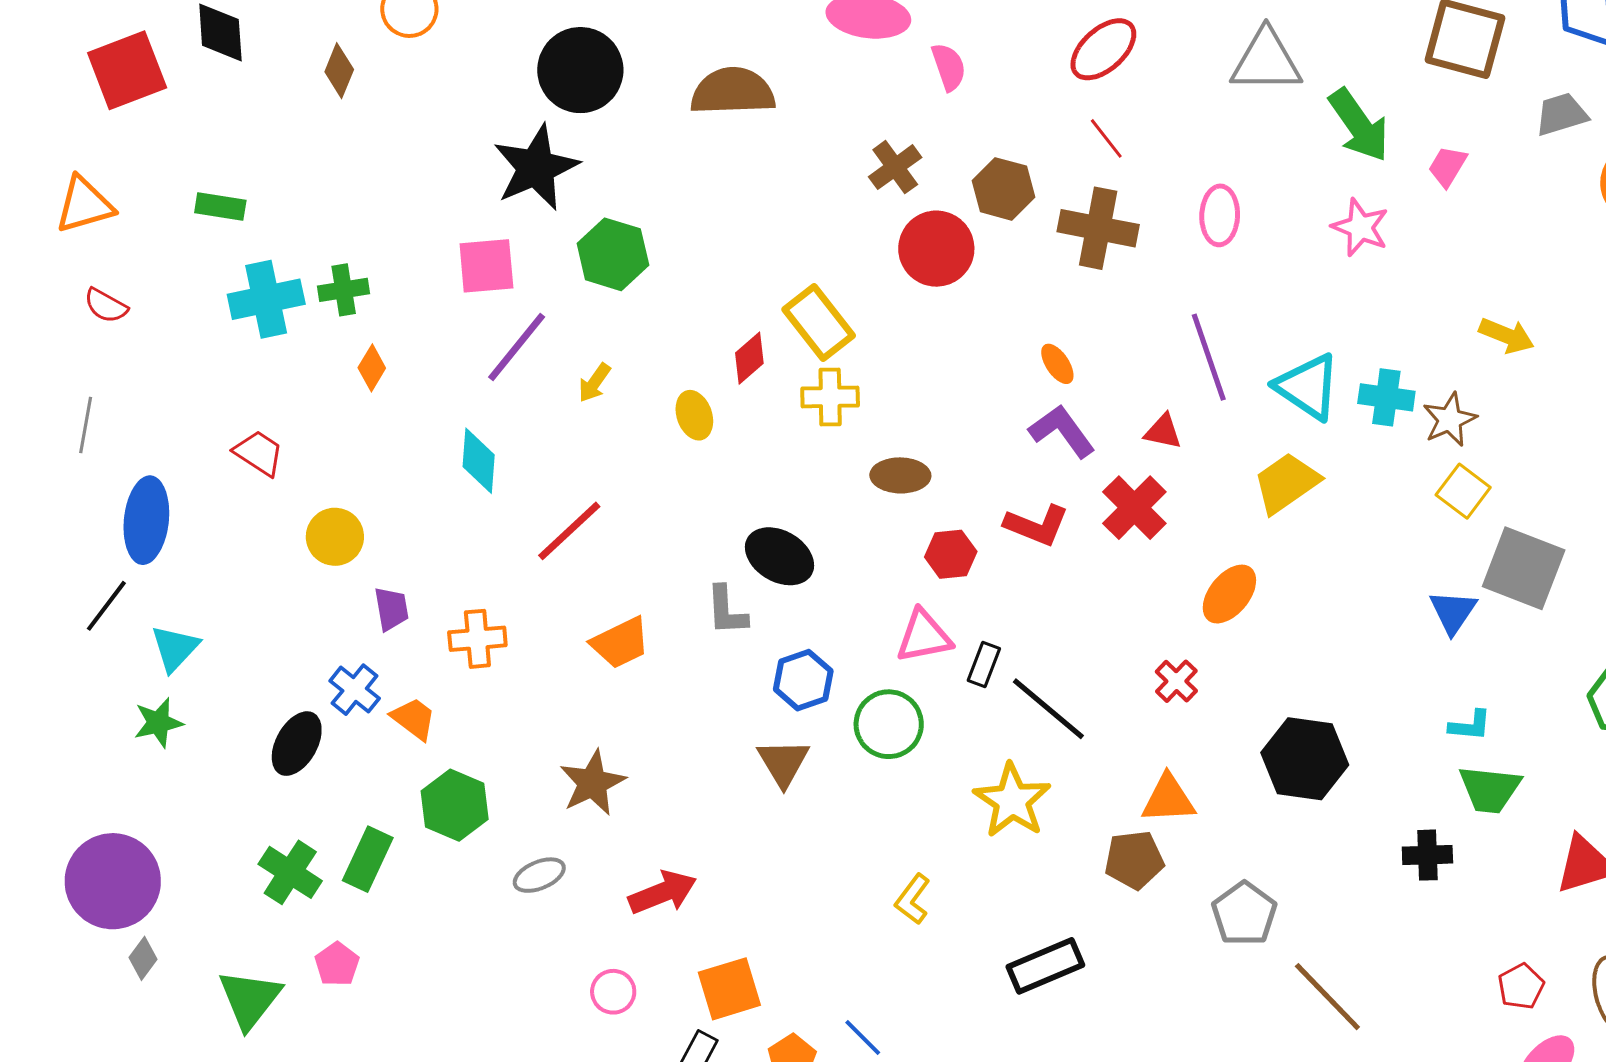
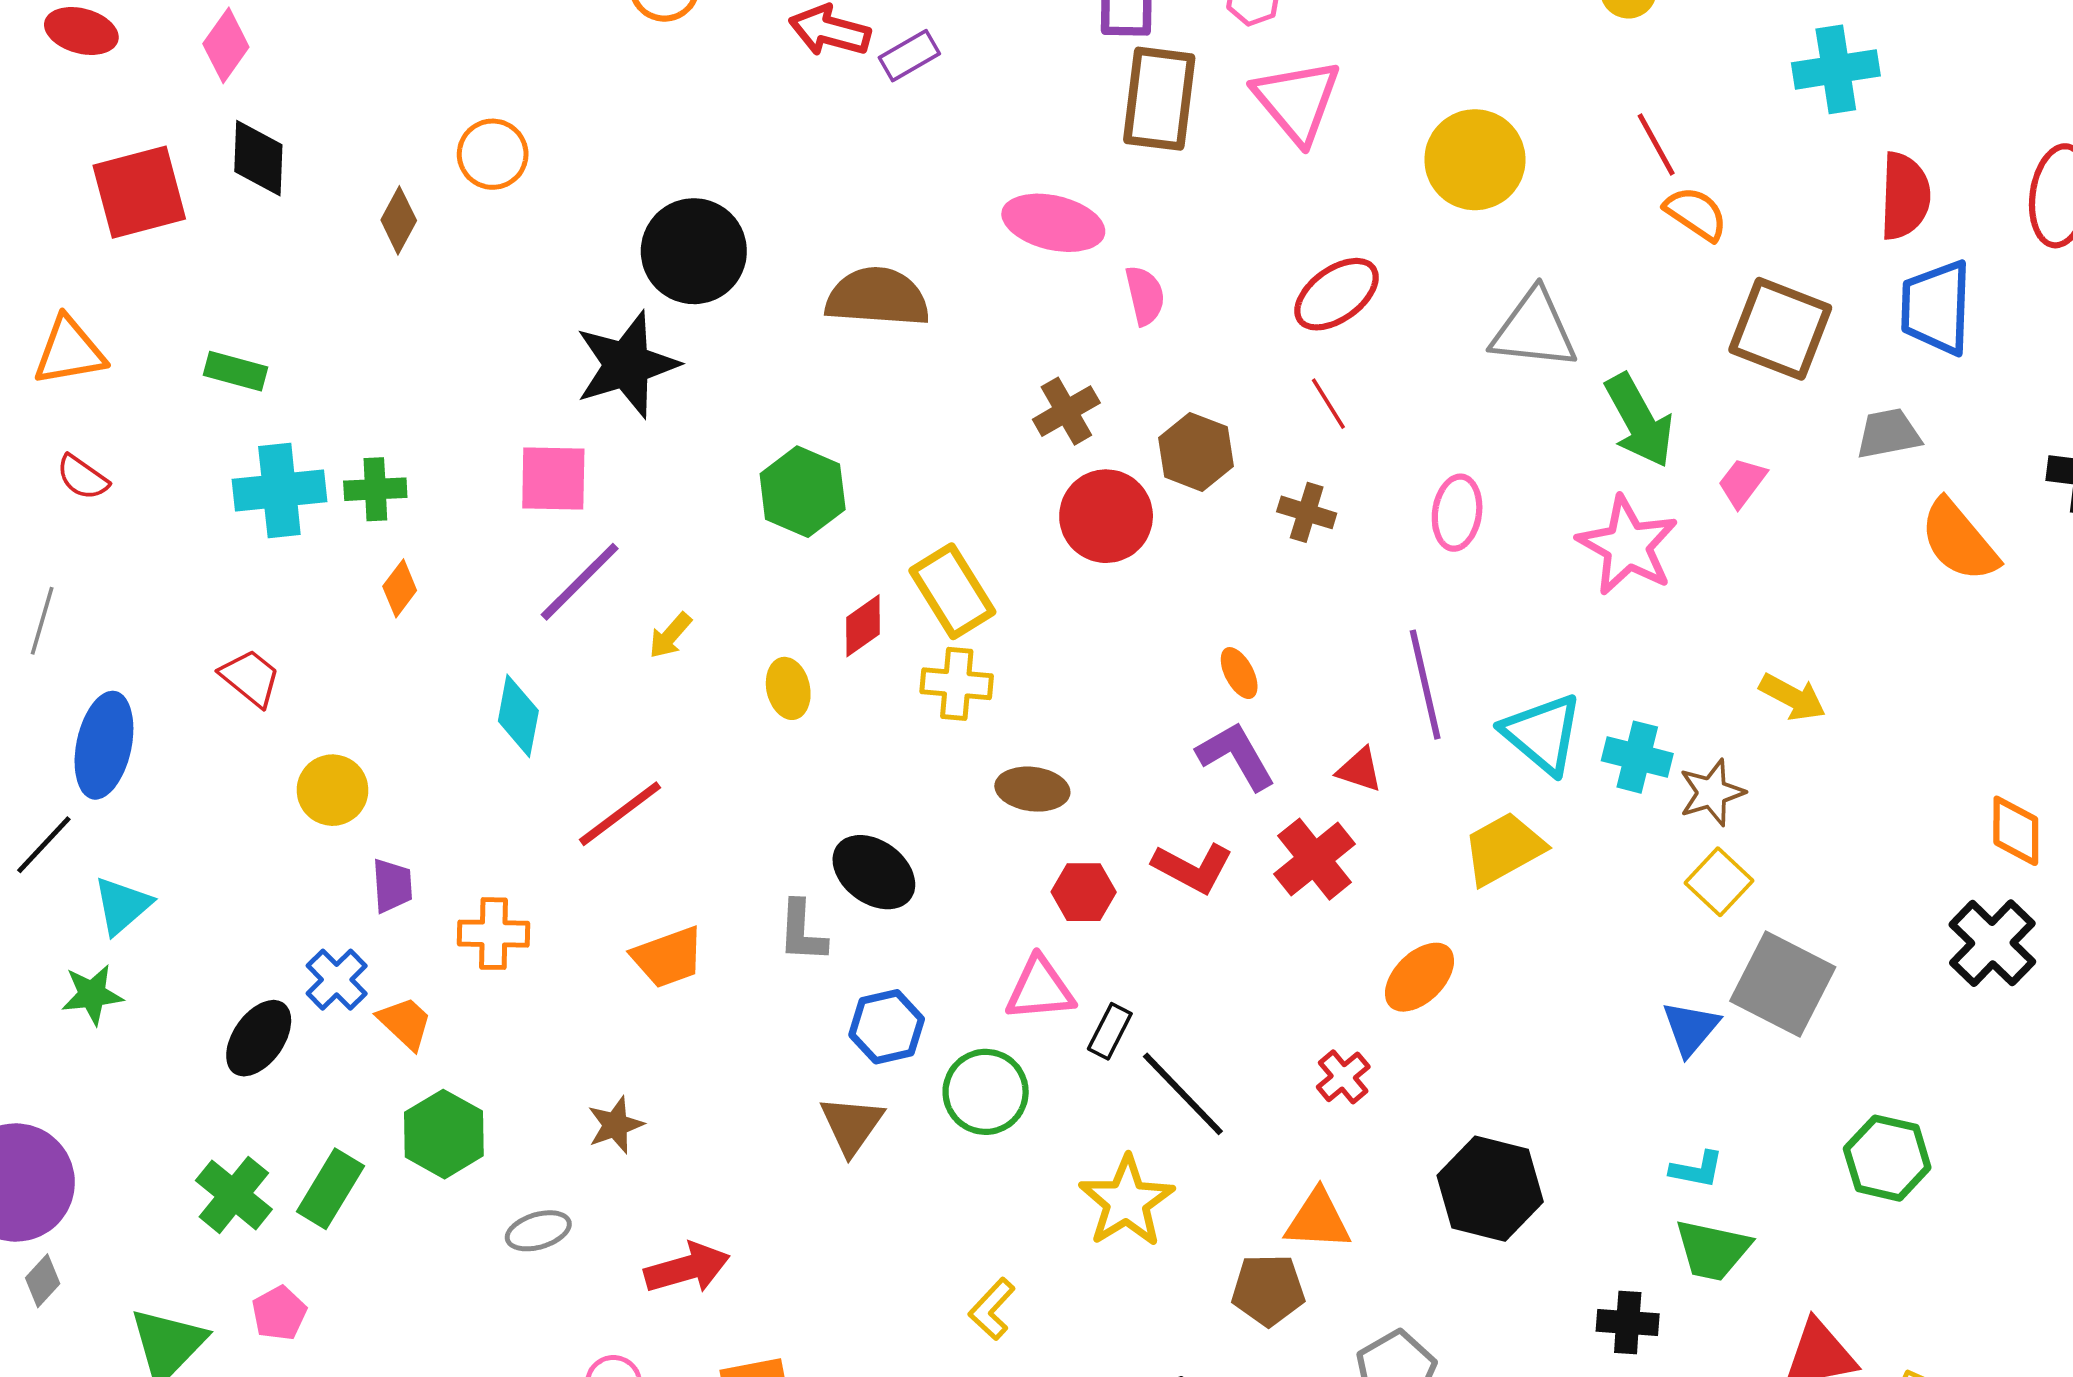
pink star: (1360, 227) -> (1628, 546), size x1.4
brown cross: (1098, 228) -> (1307, 512), size x0.6
green hexagon: (613, 254) -> (803, 492), moved
brown star: (592, 783) -> (615, 1125), size x0.7

